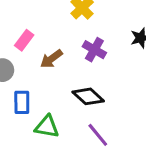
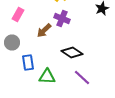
pink rectangle: (24, 40) -> (18, 14), moved
purple cross: (94, 50) -> (62, 18), moved

